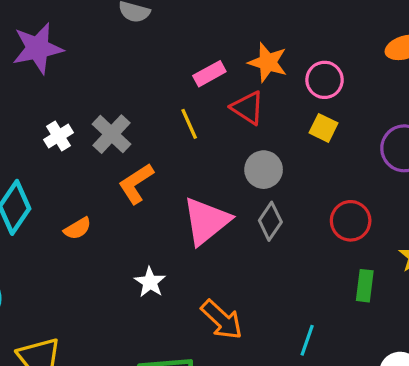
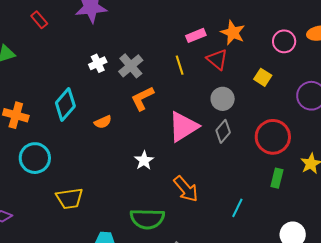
pink circle: (325, 80) -> (284, 41), moved
red circle: (351, 221) -> (273, 137), size x1.4

